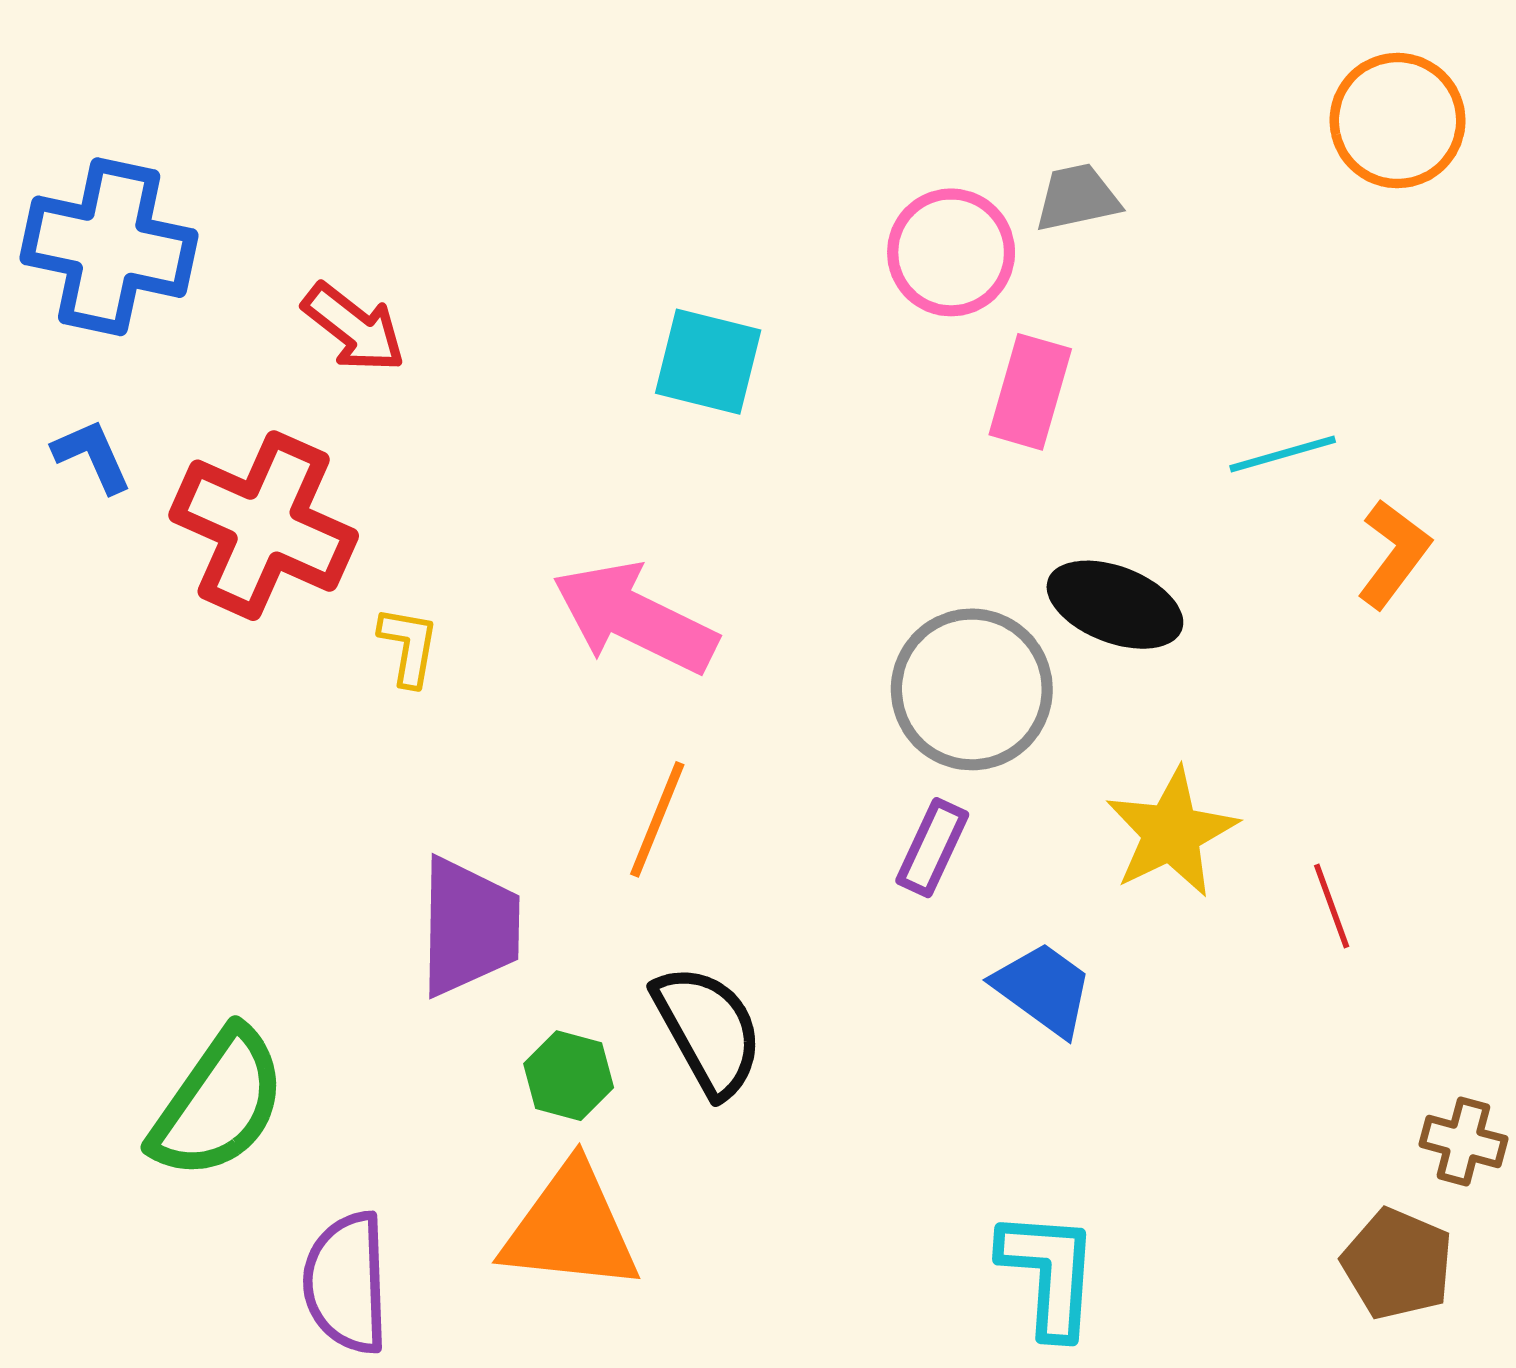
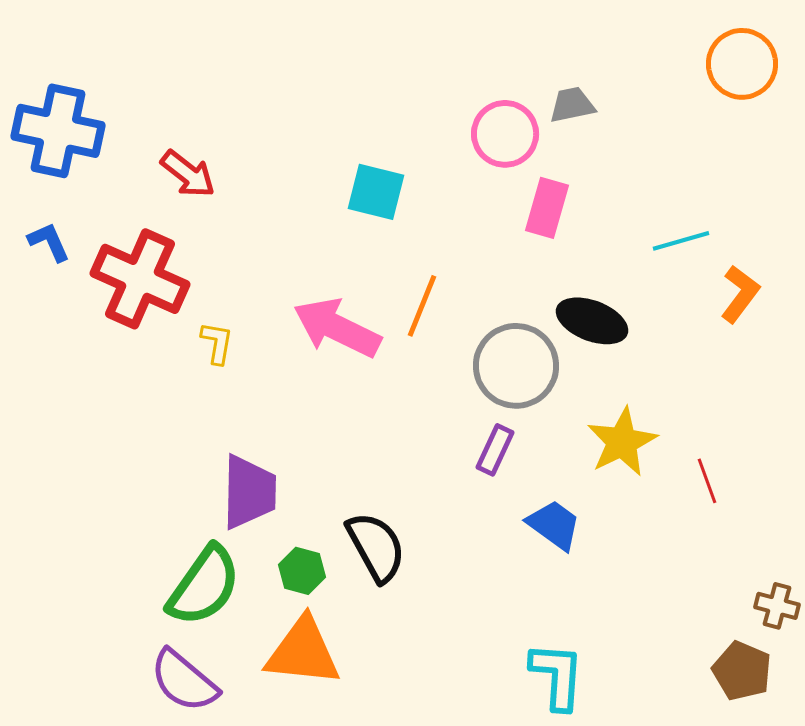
orange line: (657, 819) -> (422, 306), moved
green semicircle: (218, 1104) -> (204, 586), moved
purple semicircle: (346, 1283) -> (184, 681), turned -48

